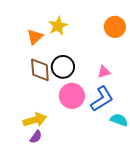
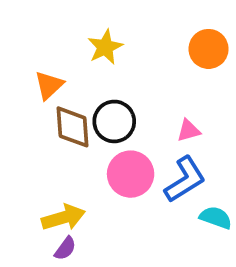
orange triangle: (35, 37) -> (49, 85), moved

